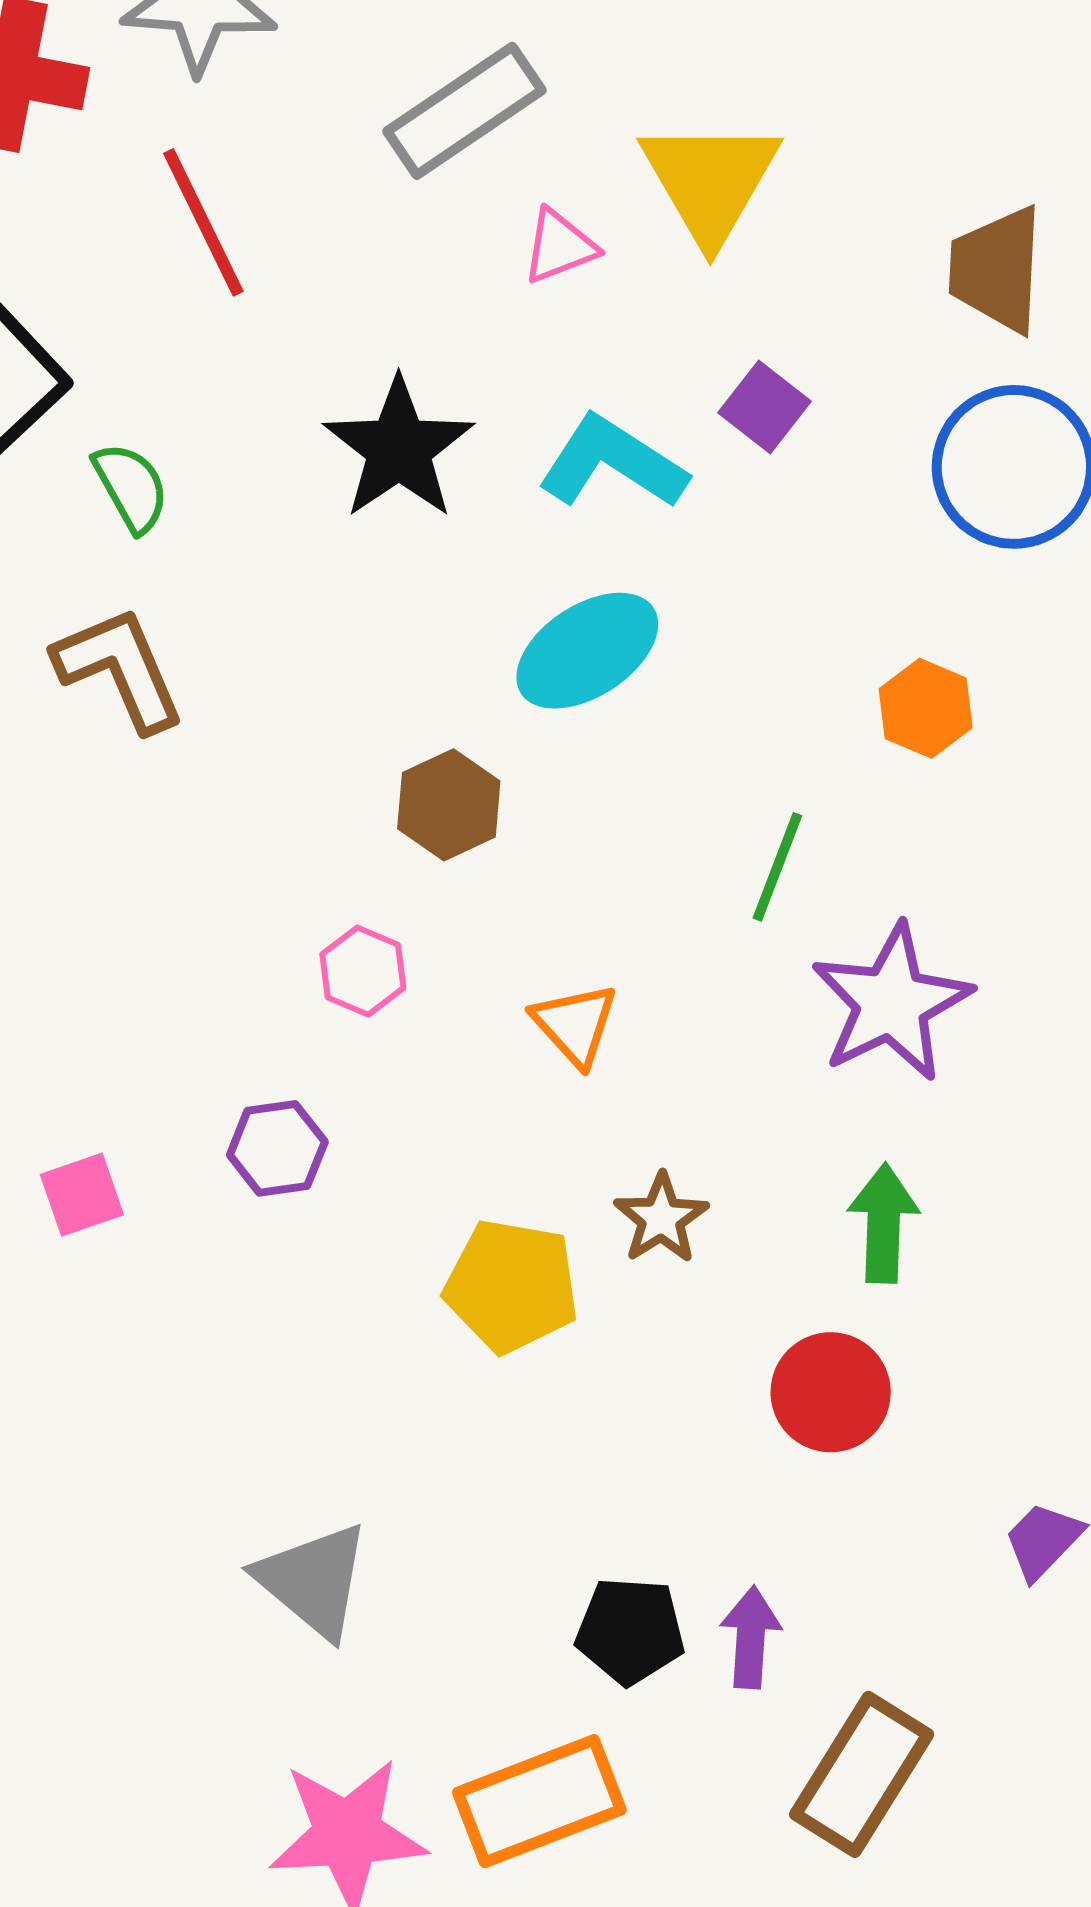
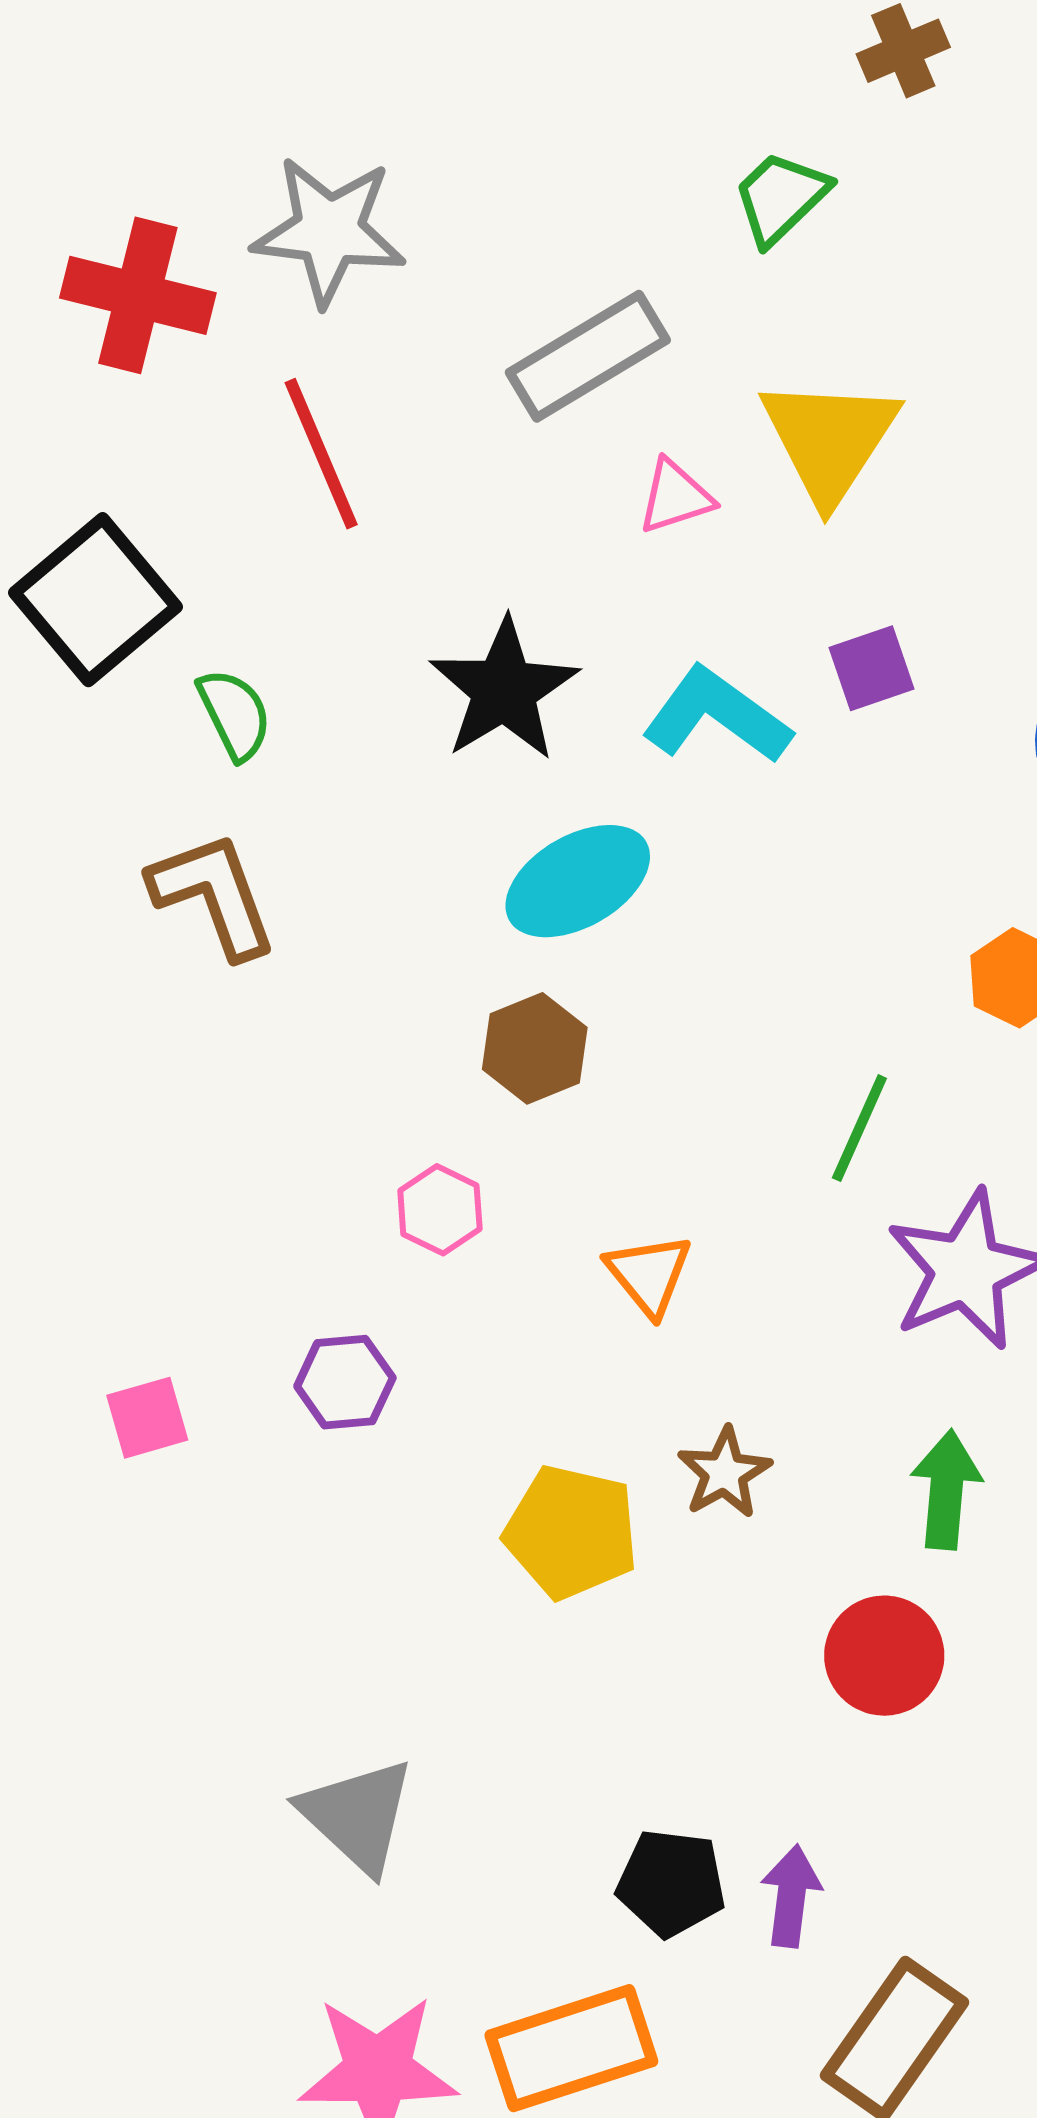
purple square: (764, 407) -> (871, 668), turned 30
cyan ellipse: (587, 651) -> (578, 881), moved

